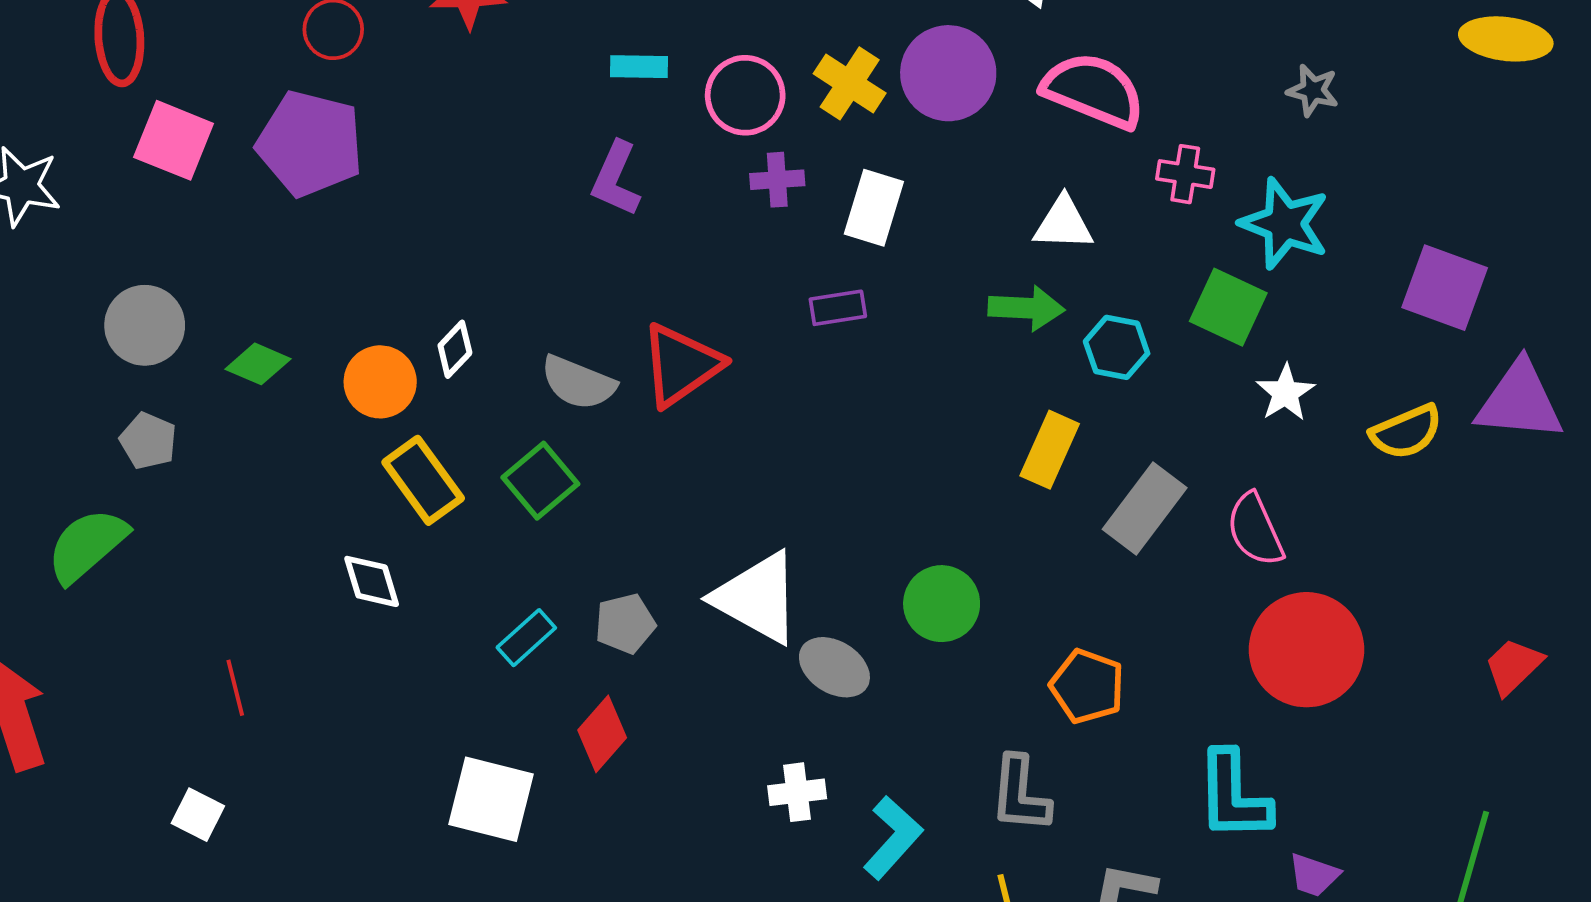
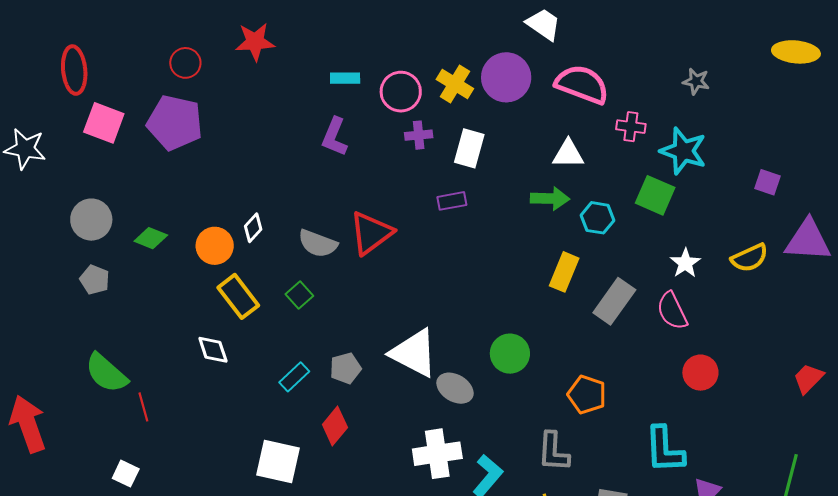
purple square: (1445, 288) -> (767, 182), size x0.6
white star: (1285, 393) -> (685, 263), moved
green square: (540, 481) -> (299, 295), size x0.7
green semicircle: (87, 545) -> (106, 373), moved, turned -96
red circle: (1306, 650) -> (700, 373), size x0.6
white cross: (797, 792) -> (437, 454), size x1.6

